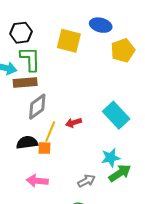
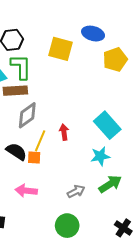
red arrow: (74, 123) -> (64, 132), turned 98
black semicircle: (27, 143) -> (16, 152), turned 40
cyan star: (111, 158) -> (100, 156), moved

